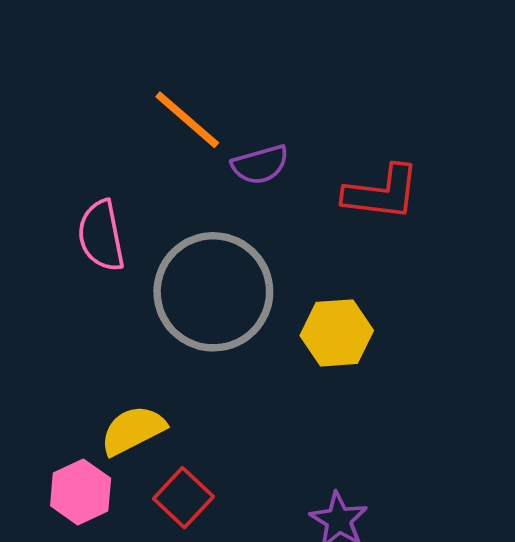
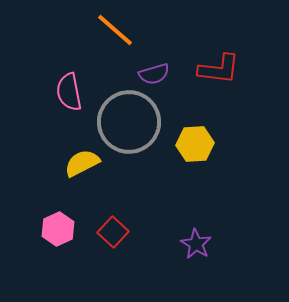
purple semicircle: (260, 165) -> (154, 74), moved
yellow semicircle: (133, 430) -> (82, 163), moved

